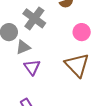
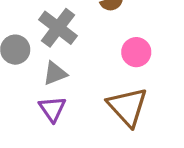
gray triangle: (23, 47) -> (55, 73), moved

